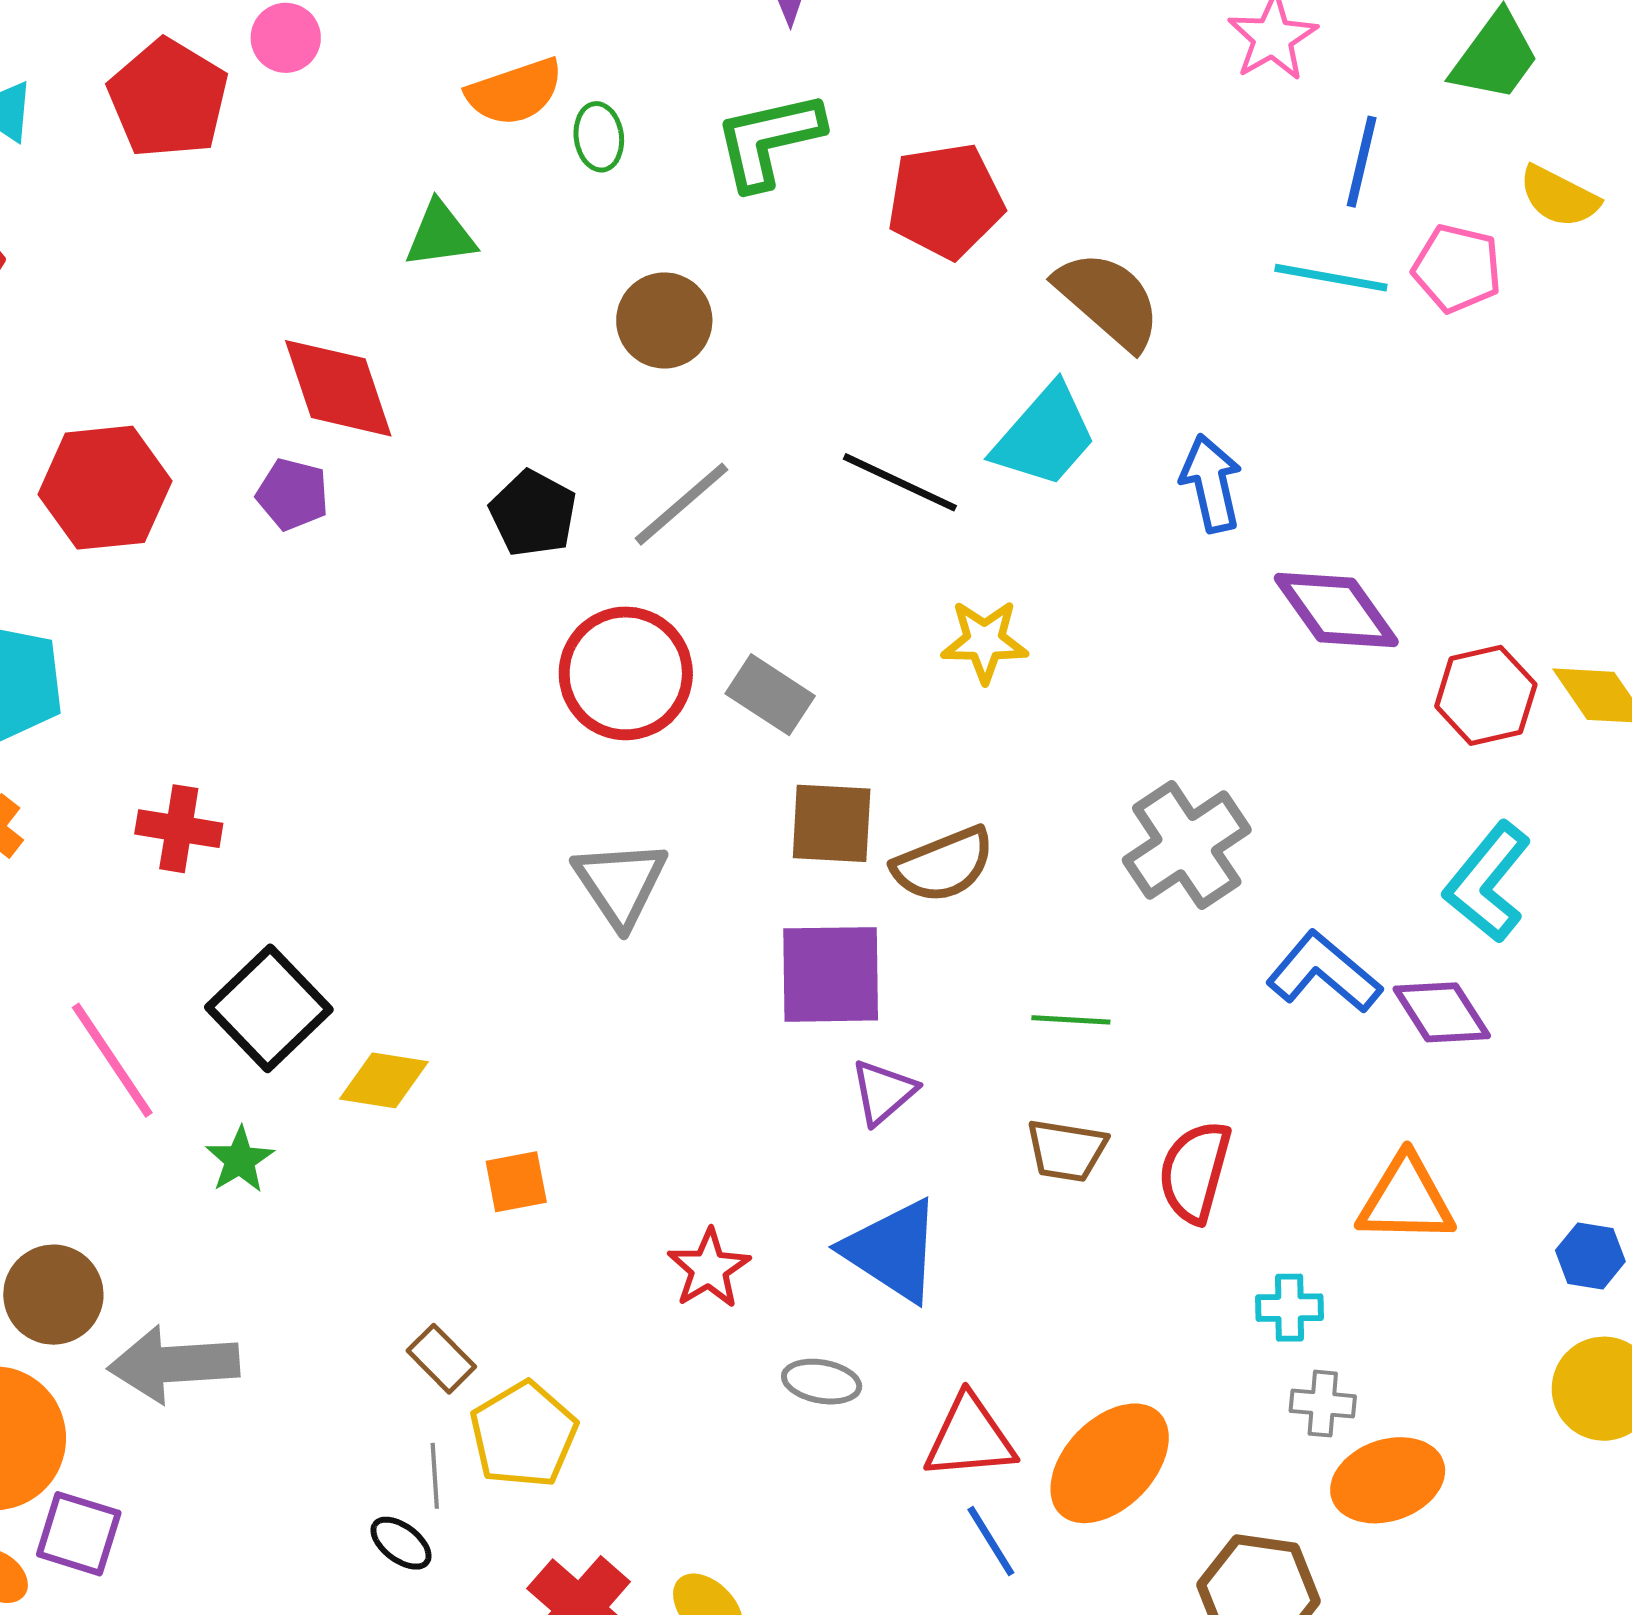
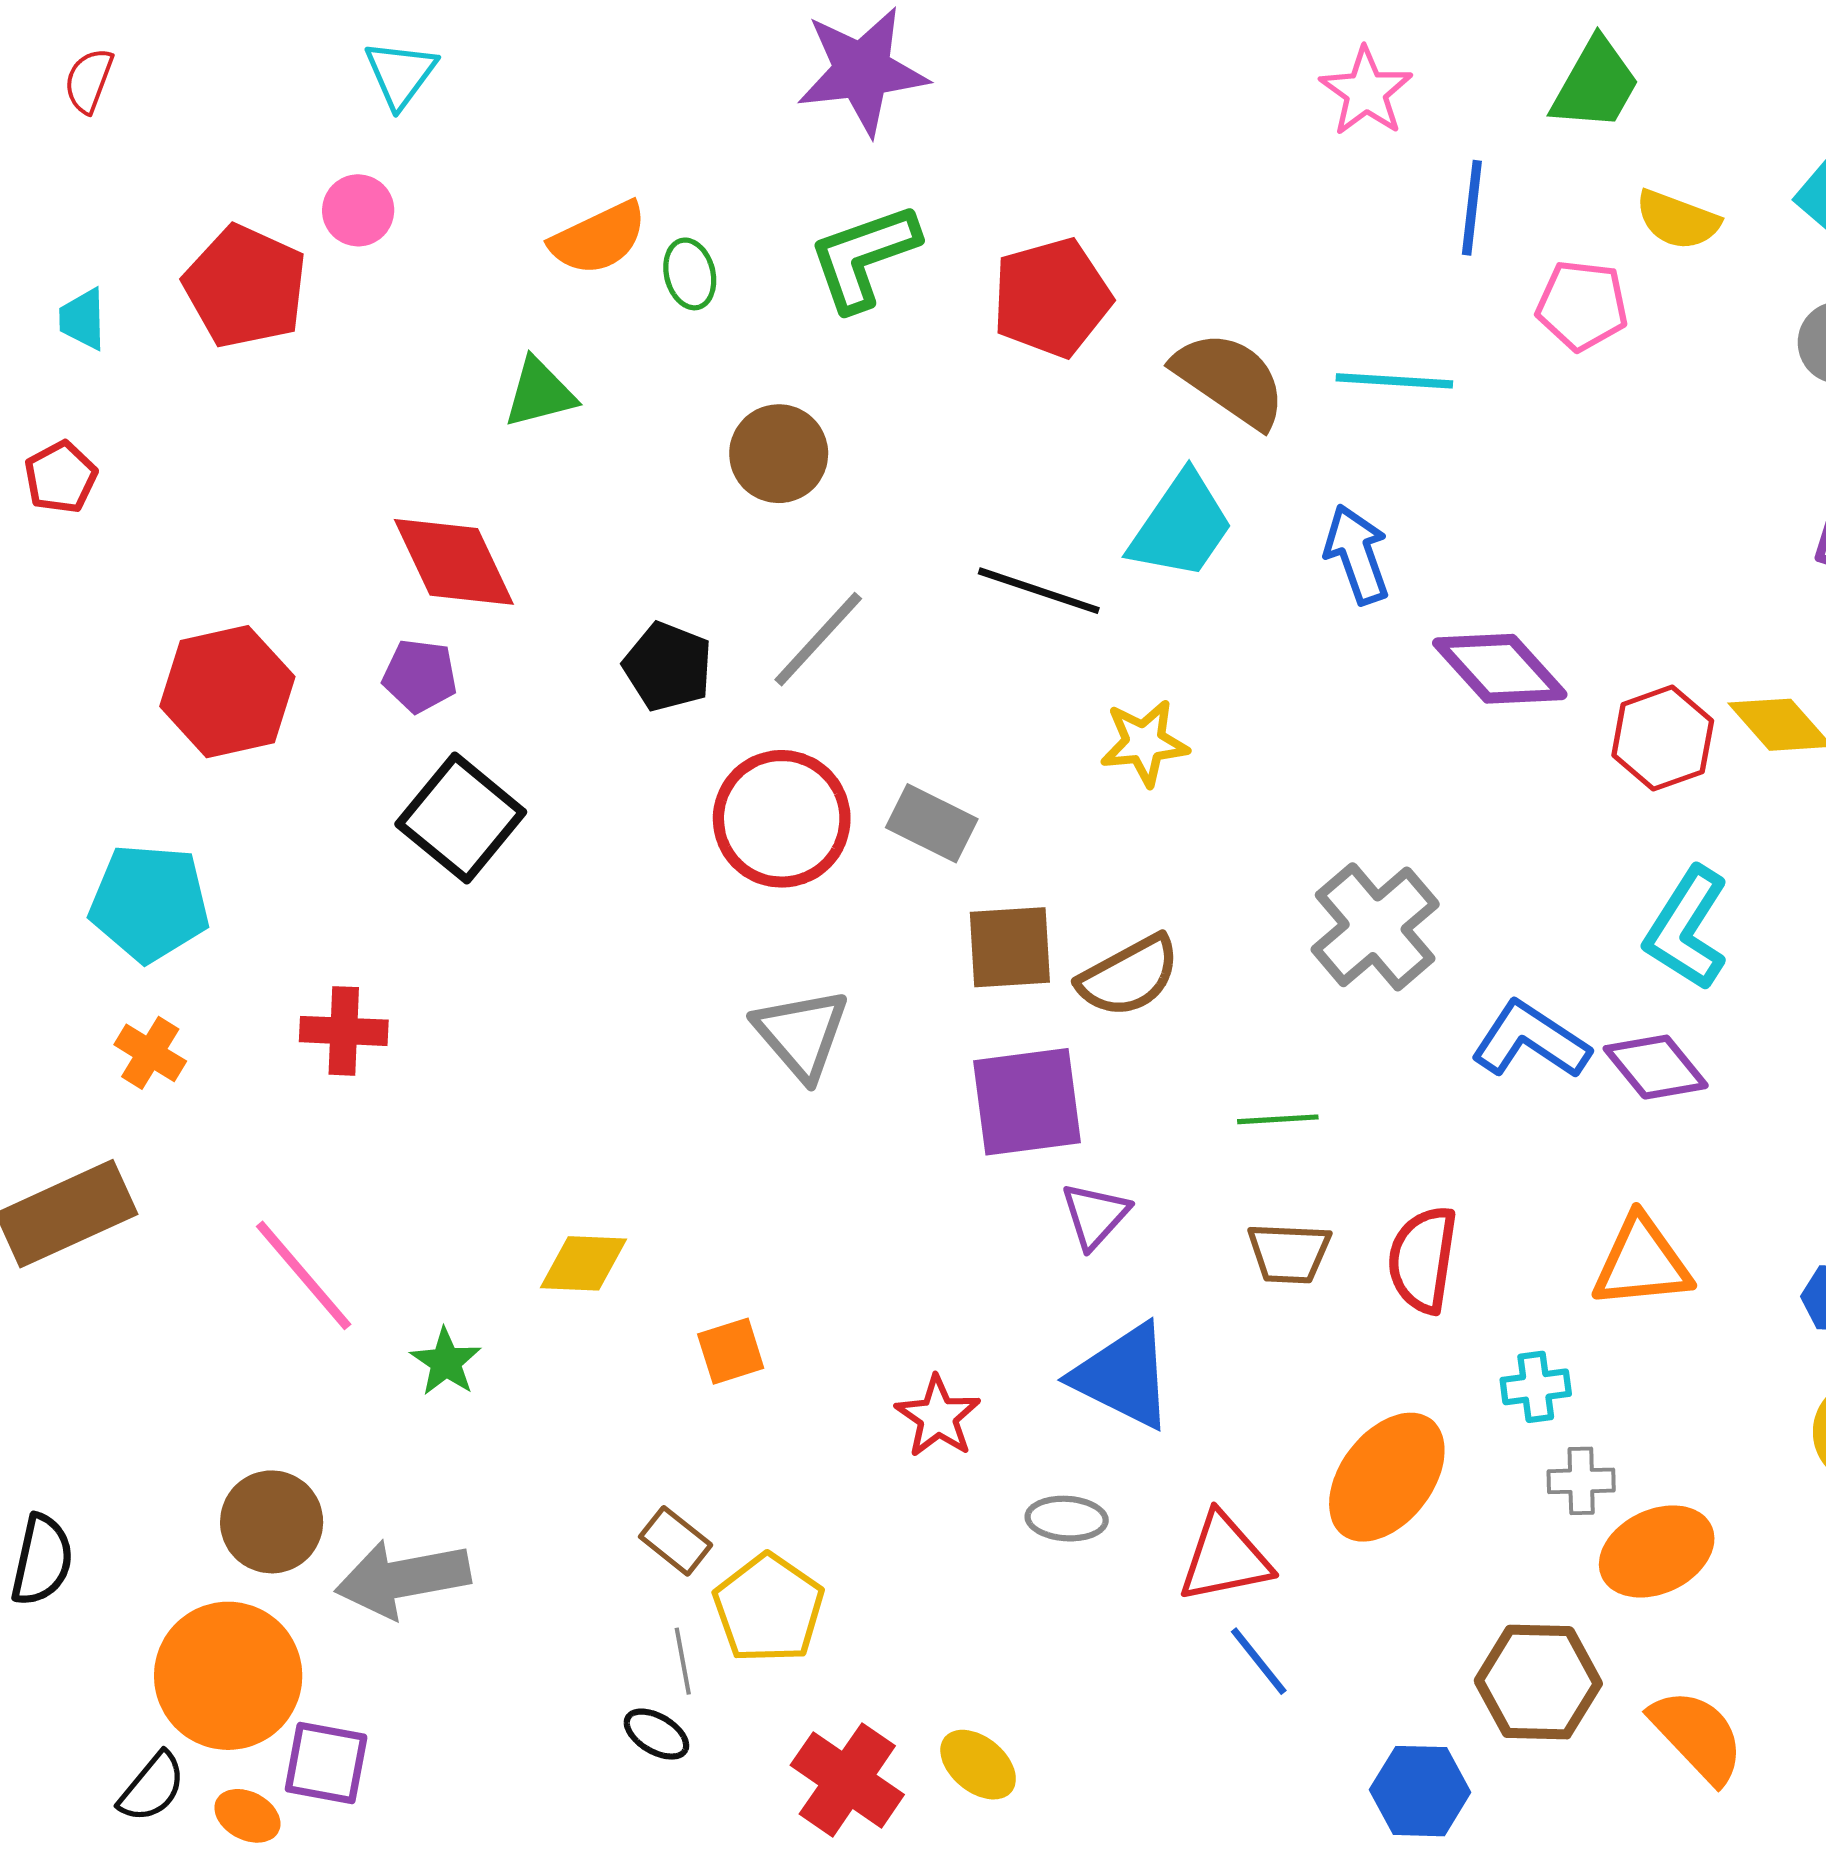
cyan line: (1331, 278) -> (1394, 381), moved
black square: (269, 1008) -> (461, 818), moved
orange ellipse: (1110, 1463) -> (1387, 1477), moved

